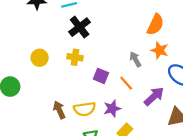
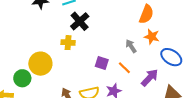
yellow cross: (75, 57) -> (68, 43), moved
yellow circle: (40, 58) -> (40, 64), moved, size x1.5

